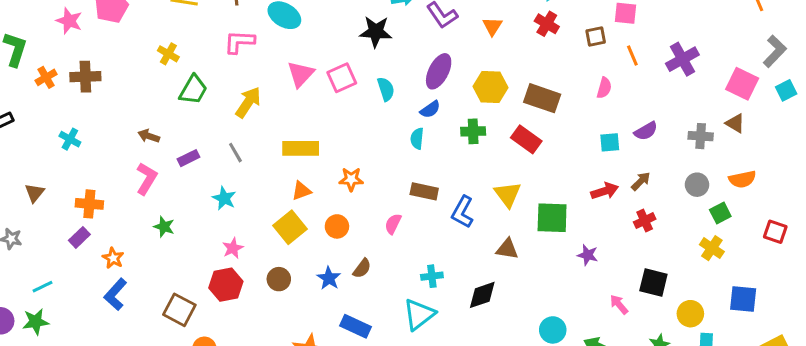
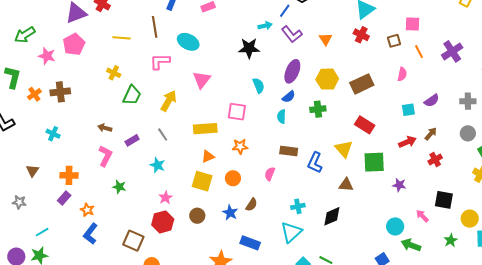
pink square: (342, 78) -> (237, 112), moved, turned 36
brown rectangle: (542, 98) -> (362, 84), turned -40
red rectangle: (526, 139) -> (365, 125), moved
yellow square: (290, 227) -> (202, 181), turned -30
cyan circle: (553, 330) -> (395, 226), moved

